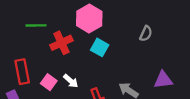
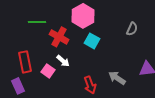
red cross: (61, 43) -> (59, 37), turned -36
white arrow: (71, 81) -> (63, 61), moved

